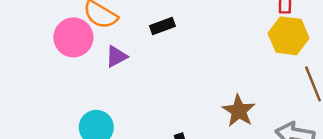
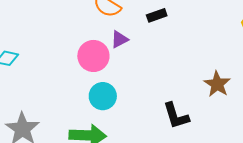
pink circle: (73, 37) -> (93, 56), moved

